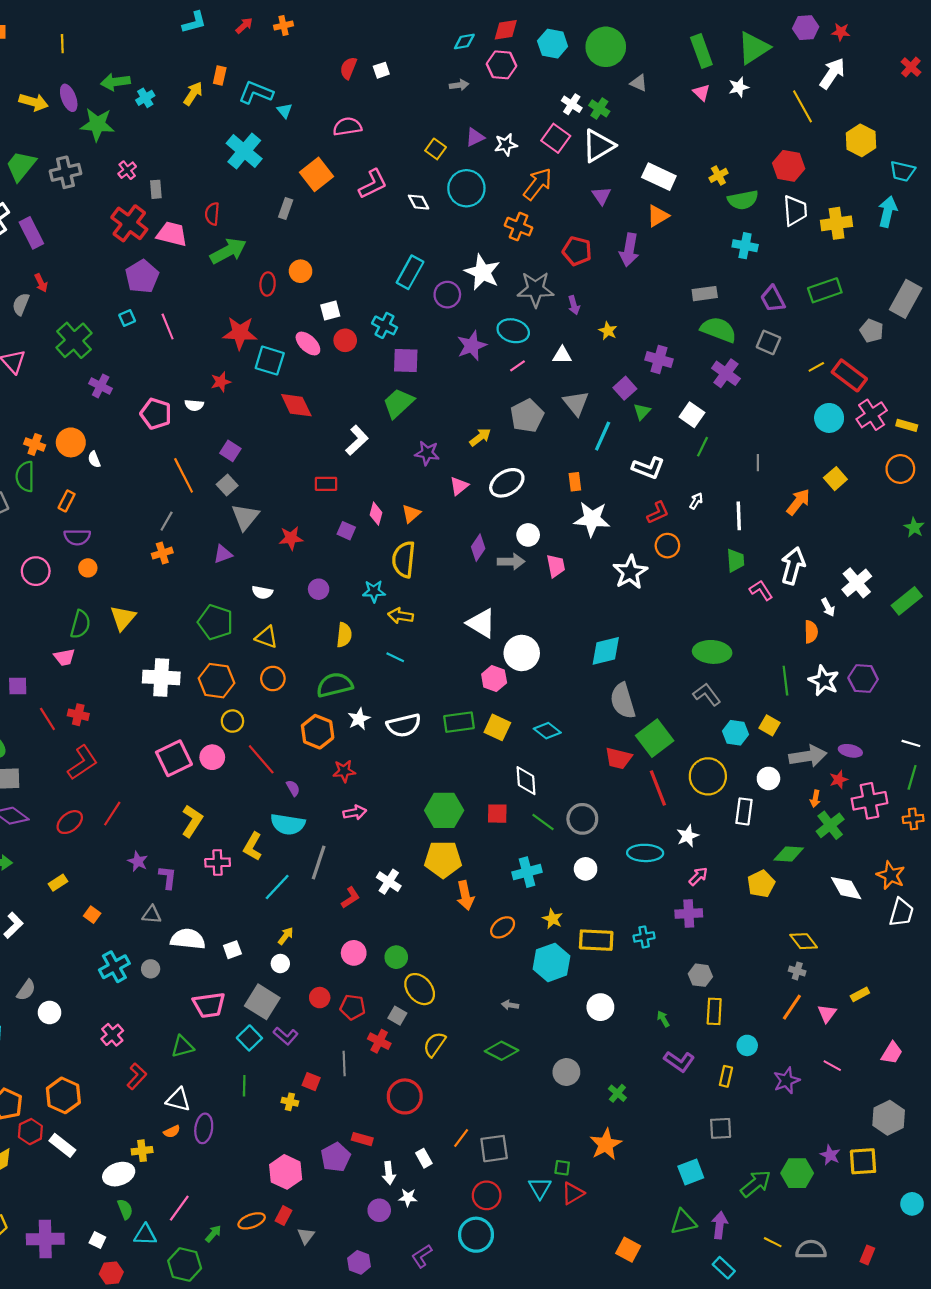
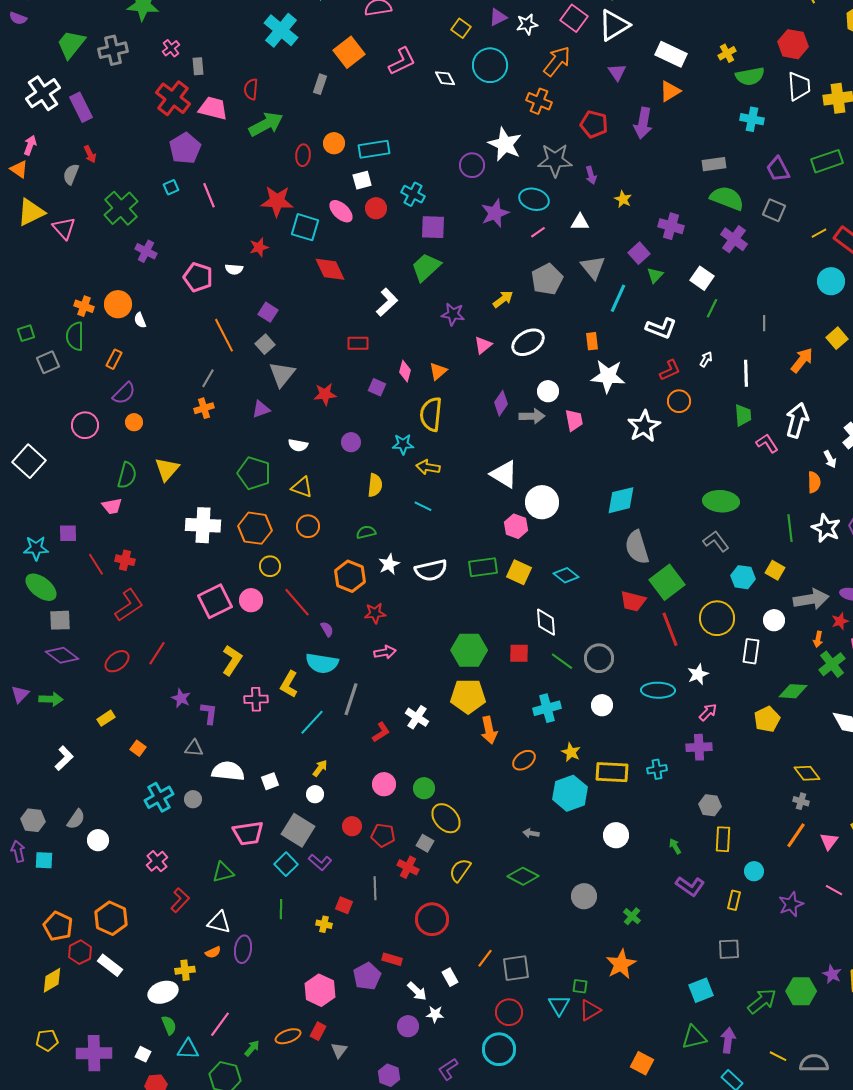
cyan rectangle: (410, 272) -> (374, 149), moved, turned 52
purple semicircle: (77, 537) -> (124, 393), turned -45
green semicircle: (335, 685) -> (366, 532), size x0.6
white arrow: (389, 1173) -> (417, 991), turned -40

